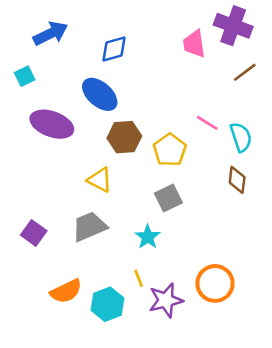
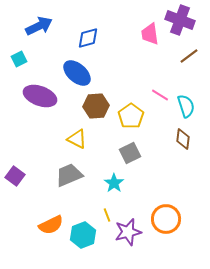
purple square: (34, 233) -> (15, 176), moved

